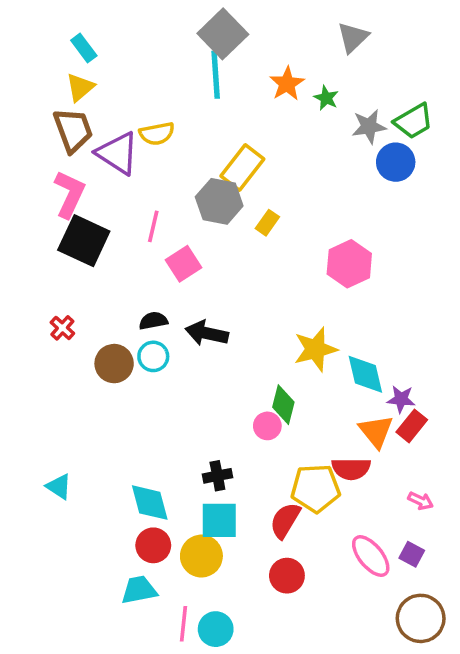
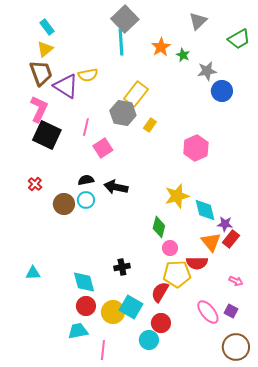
green trapezoid: (413, 121) -> (239, 39), moved
pink circle: (267, 426) -> (170, 248), moved
cyan triangle: (59, 487) -> (33, 273), turned -35
cyan square: (219, 520) -> (131, 307), moved, turned 30
cyan circle: (216, 629) -> (149, 340), moved

